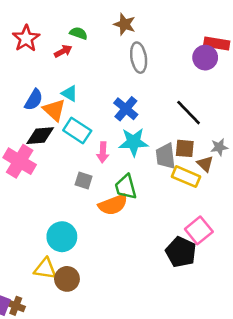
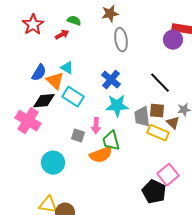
brown star: (125, 24) -> (110, 14), turned -30
pink arrow: (103, 152) -> (96, 126), moved
cyan circle: (62, 237) -> (53, 163), moved

